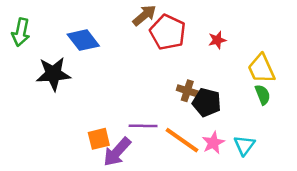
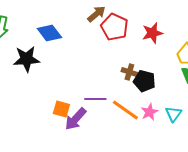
red star: (217, 40) -> (152, 33), size x1.5
orange square: (99, 139) -> (61, 109), turned 30

